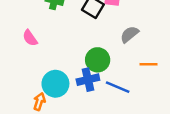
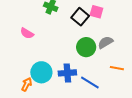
pink semicircle: (30, 38) -> (27, 33), turned -32
green circle: (98, 60) -> (86, 47), moved

